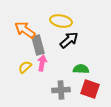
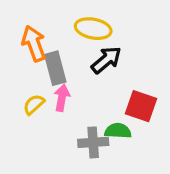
orange arrow: (25, 30) -> (34, 43), turned 35
green semicircle: (81, 69) -> (118, 131), moved
red square: (90, 89) -> (141, 106), moved

